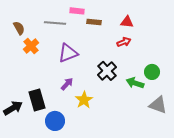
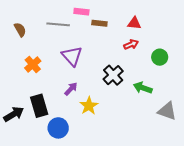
orange cross: (31, 46) -> (33, 65), moved
purple triangle: (68, 53) -> (72, 56), turned -50
green circle: (152, 72) -> (160, 57), moved

